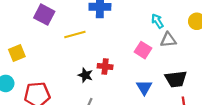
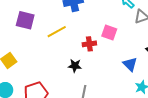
pink square: (143, 50) -> (109, 32), moved
red cross: (105, 66) -> (89, 44), moved

